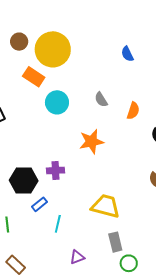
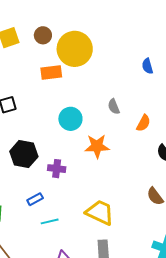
orange rectangle: (34, 77) -> (51, 72), turned -50
cyan circle: (57, 102) -> (70, 119), moved
black hexagon: (24, 181) -> (24, 154), moved
cyan line: (58, 224) -> (50, 221), turned 54

